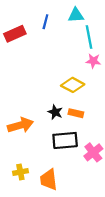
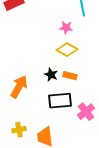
pink star: (93, 61) -> (66, 28), moved
orange arrow: (20, 125) -> (19, 87), turned -45

